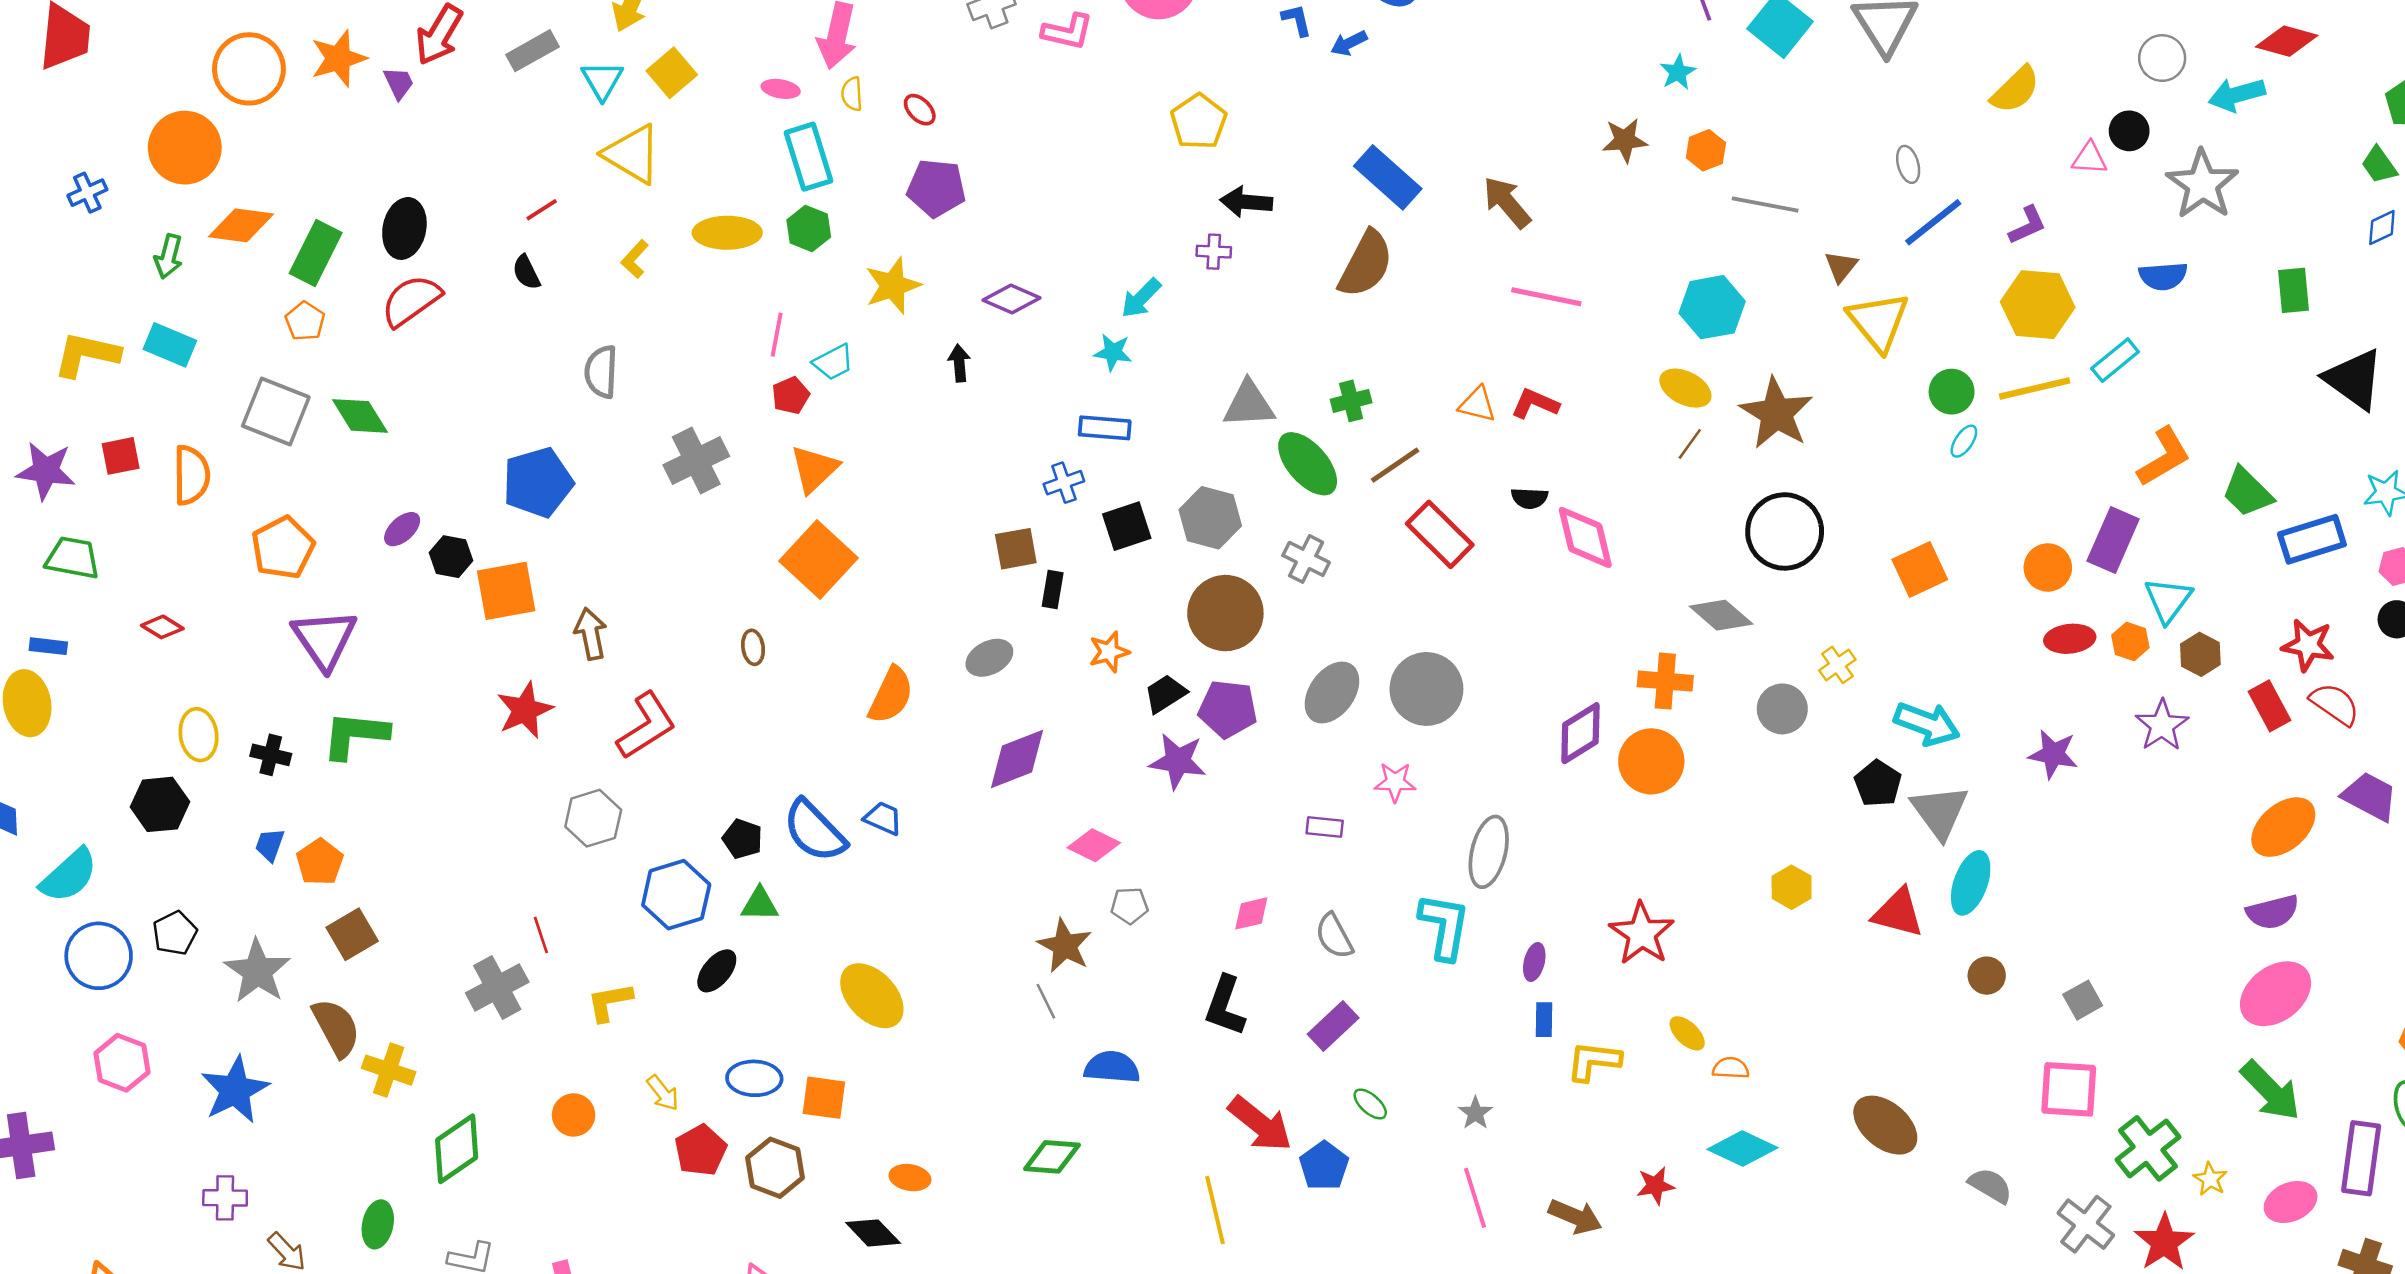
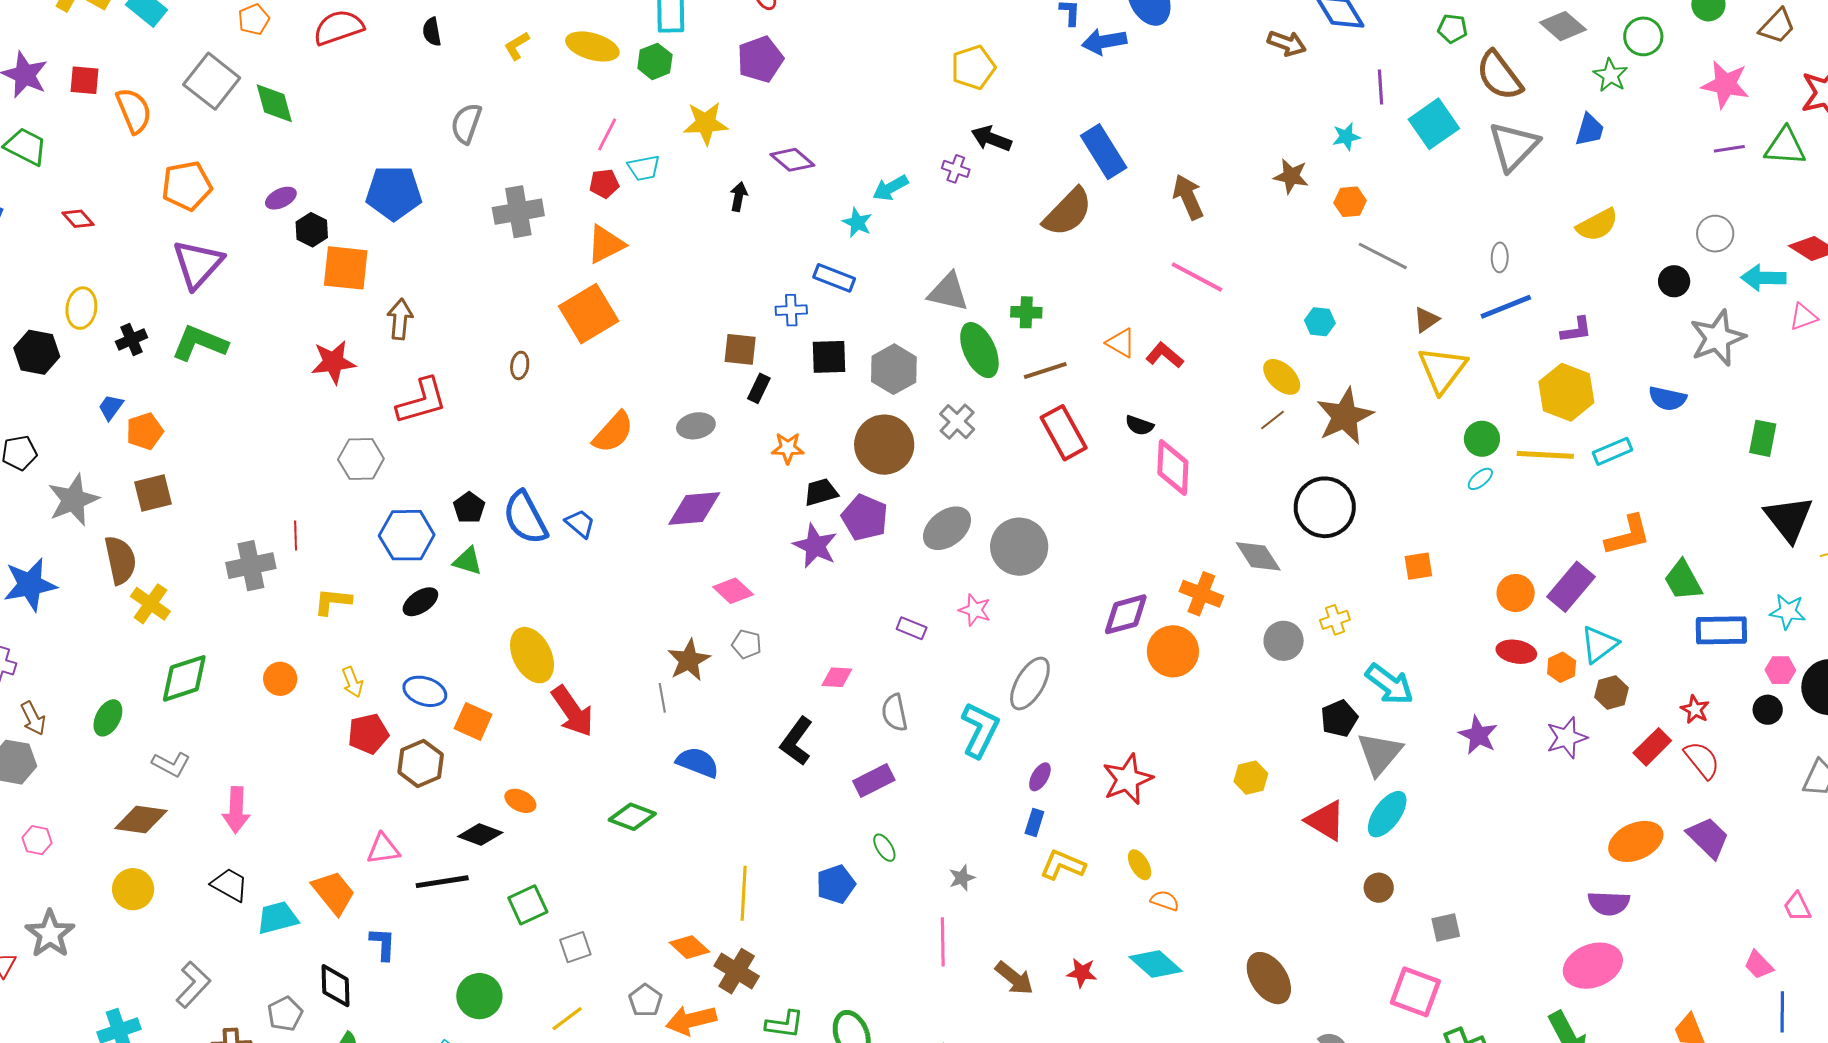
blue arrow: (1349, 43) -> (1104, 42), size x1.5
pink triangle: (2090, 158) -> (1803, 317), moved, turned -40
purple pentagon: (936, 188) -> (760, 59), turned 30
cyan hexagon: (1712, 307) -> (1320, 322), size x0.6
orange semicircle: (191, 475) -> (134, 111), turned -39
orange square: (1920, 570) -> (1418, 566), size x0.7
red star: (2308, 645) -> (1695, 709), size x0.7
red rectangle: (2269, 706) -> (1652, 747), turned 57
black cross: (271, 755) -> (131, 339), turned 36
red arrow: (1260, 1124) -> (572, 711), moved
black diamond: (873, 1233) -> (480, 835), turned -42

